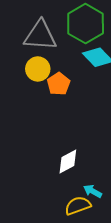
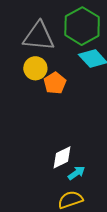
cyan arrow: (93, 191) -> (76, 173), moved, turned 114

